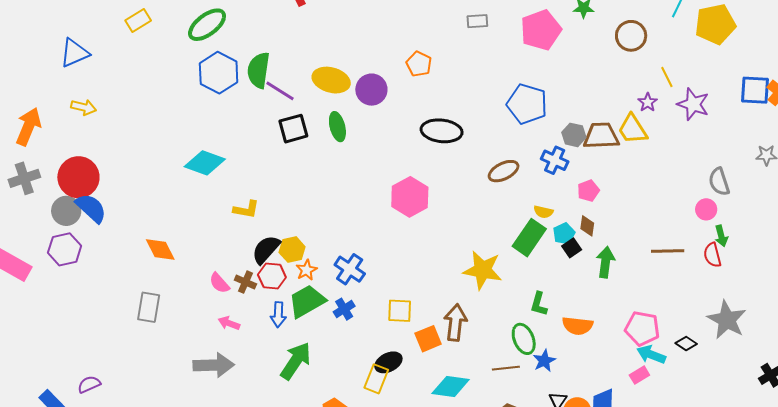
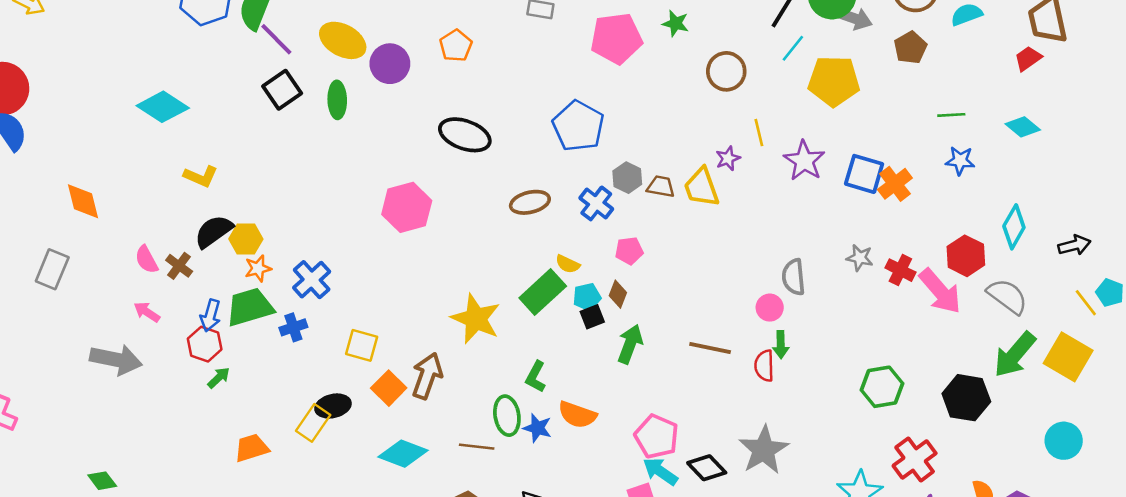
purple star: (693, 104) -> (804, 161), moved
black square: (293, 129) -> (282, 90), turned -32
brown trapezoid: (601, 136) -> (661, 187), size x0.6
red hexagon: (272, 276) -> (205, 344), moved
orange square: (428, 339) -> (389, 388), turned -36
black diamond: (686, 344) -> (707, 468), size x1.4
green arrow: (296, 361) -> (219, 378), size x0.5
blue star: (544, 361) -> (537, 428), moved, turned 30

